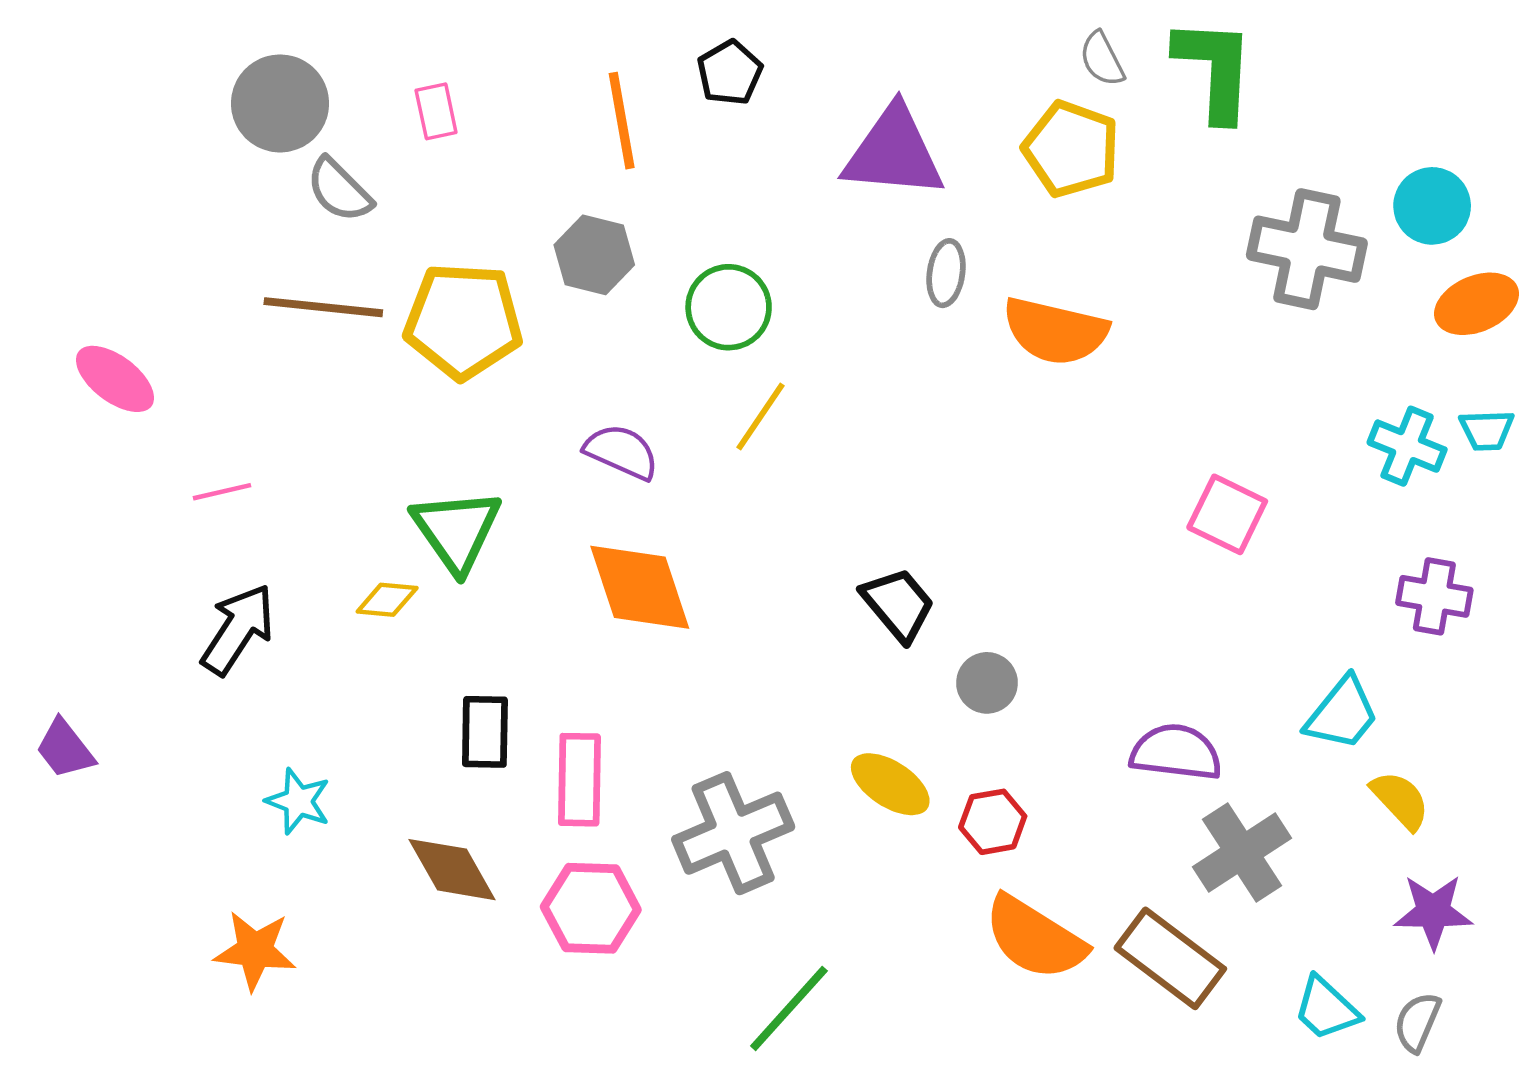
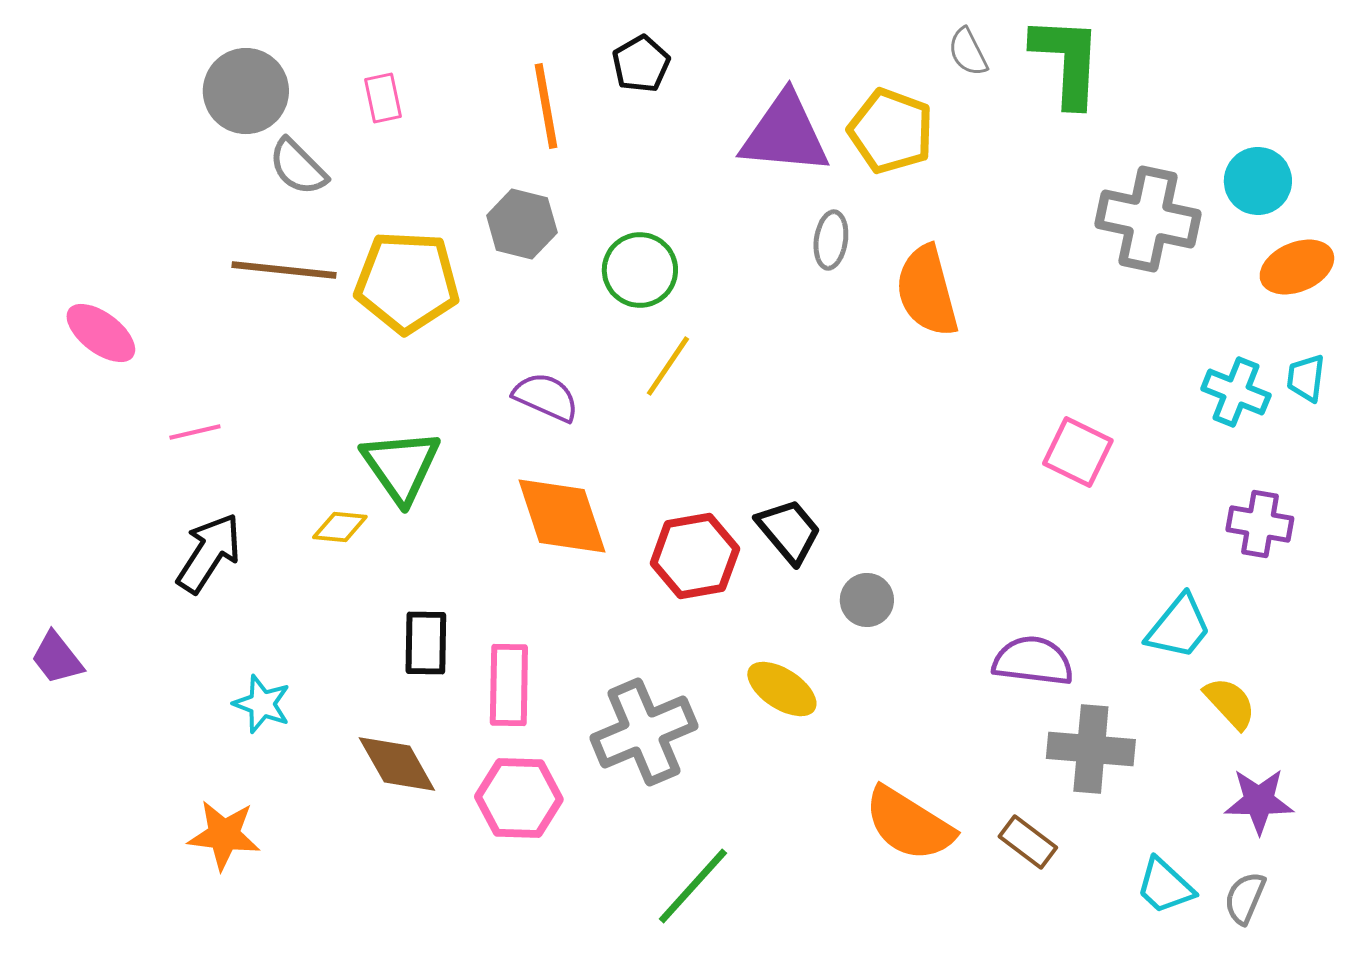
yellow pentagon: (1071, 149) -> (891, 131), moved
orange semicircle: (1055, 331) -> (927, 291), turned 62
cyan trapezoid: (1487, 430) -> (1306, 378), turned 99
red hexagon: (993, 822) -> (695, 556), moved, size x1.5
gray cross: (1242, 853) -> (1091, 749), turned 38
brown rectangle: (1170, 958) -> (1028, 842), size x0.6

